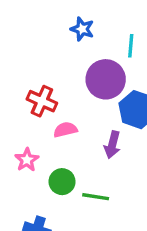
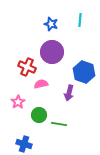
cyan line: (131, 46) -> (80, 20), moved
purple circle: (106, 79) -> (52, 52), moved

